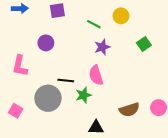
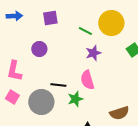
yellow circle: (121, 16) -> (111, 23), size x1.6
pink square: (16, 111) -> (12, 97), moved

